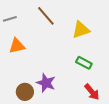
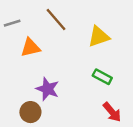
orange triangle: (17, 46) -> (30, 48), moved
purple star: (46, 83) -> (47, 89), moved

